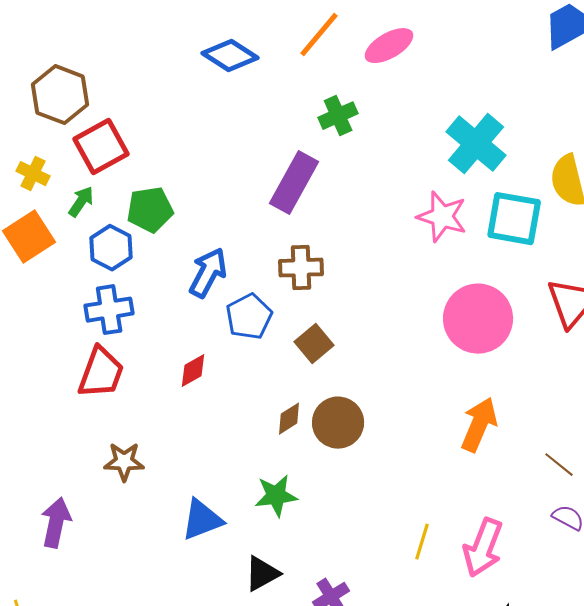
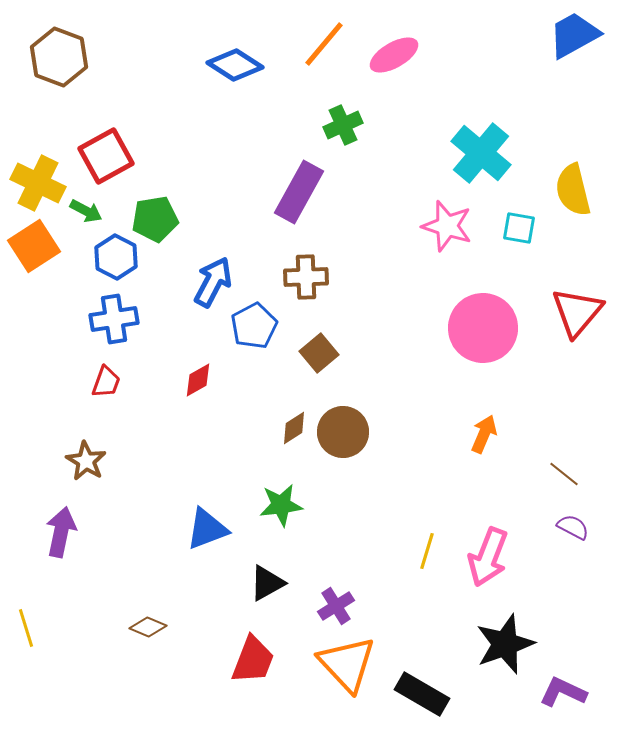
brown hexagon: (60, 95) -> (59, 57), moved
yellow cross: (33, 174) -> (38, 183), size x1.6
green arrow: (81, 202) -> (86, 211), turned 84
cyan square: (514, 219) -> (519, 228), size x0.6
red trapezoid: (101, 373) -> (106, 382), size x0.6
orange arrow: (479, 425) -> (484, 434), size x0.7
brown star: (124, 462) -> (86, 461), moved, turned 30

